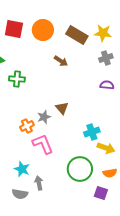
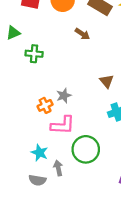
brown triangle: (62, 108) -> (107, 81), moved
pink L-shape: (43, 144) -> (63, 125), turned 115
green circle: (80, 169) -> (86, 149), moved

